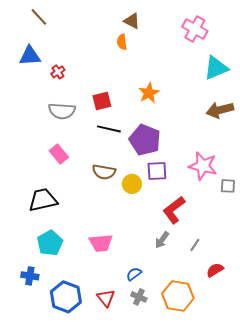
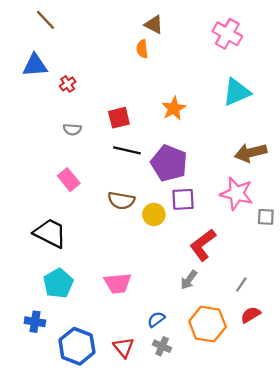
cyan triangle: (216, 68) -> (237, 92), moved
brown arrow: (220, 110) -> (251, 153), moved
gray semicircle: (62, 111) -> (72, 129), size x0.6
black trapezoid: (43, 200) -> (50, 233), turned 40
gray line: (195, 245) -> (241, 284), moved
orange hexagon: (178, 296) -> (207, 324), moved

